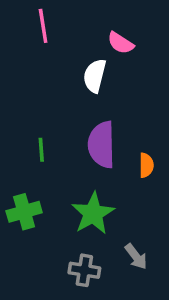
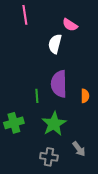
green line: (41, 150) -> (37, 96), moved

